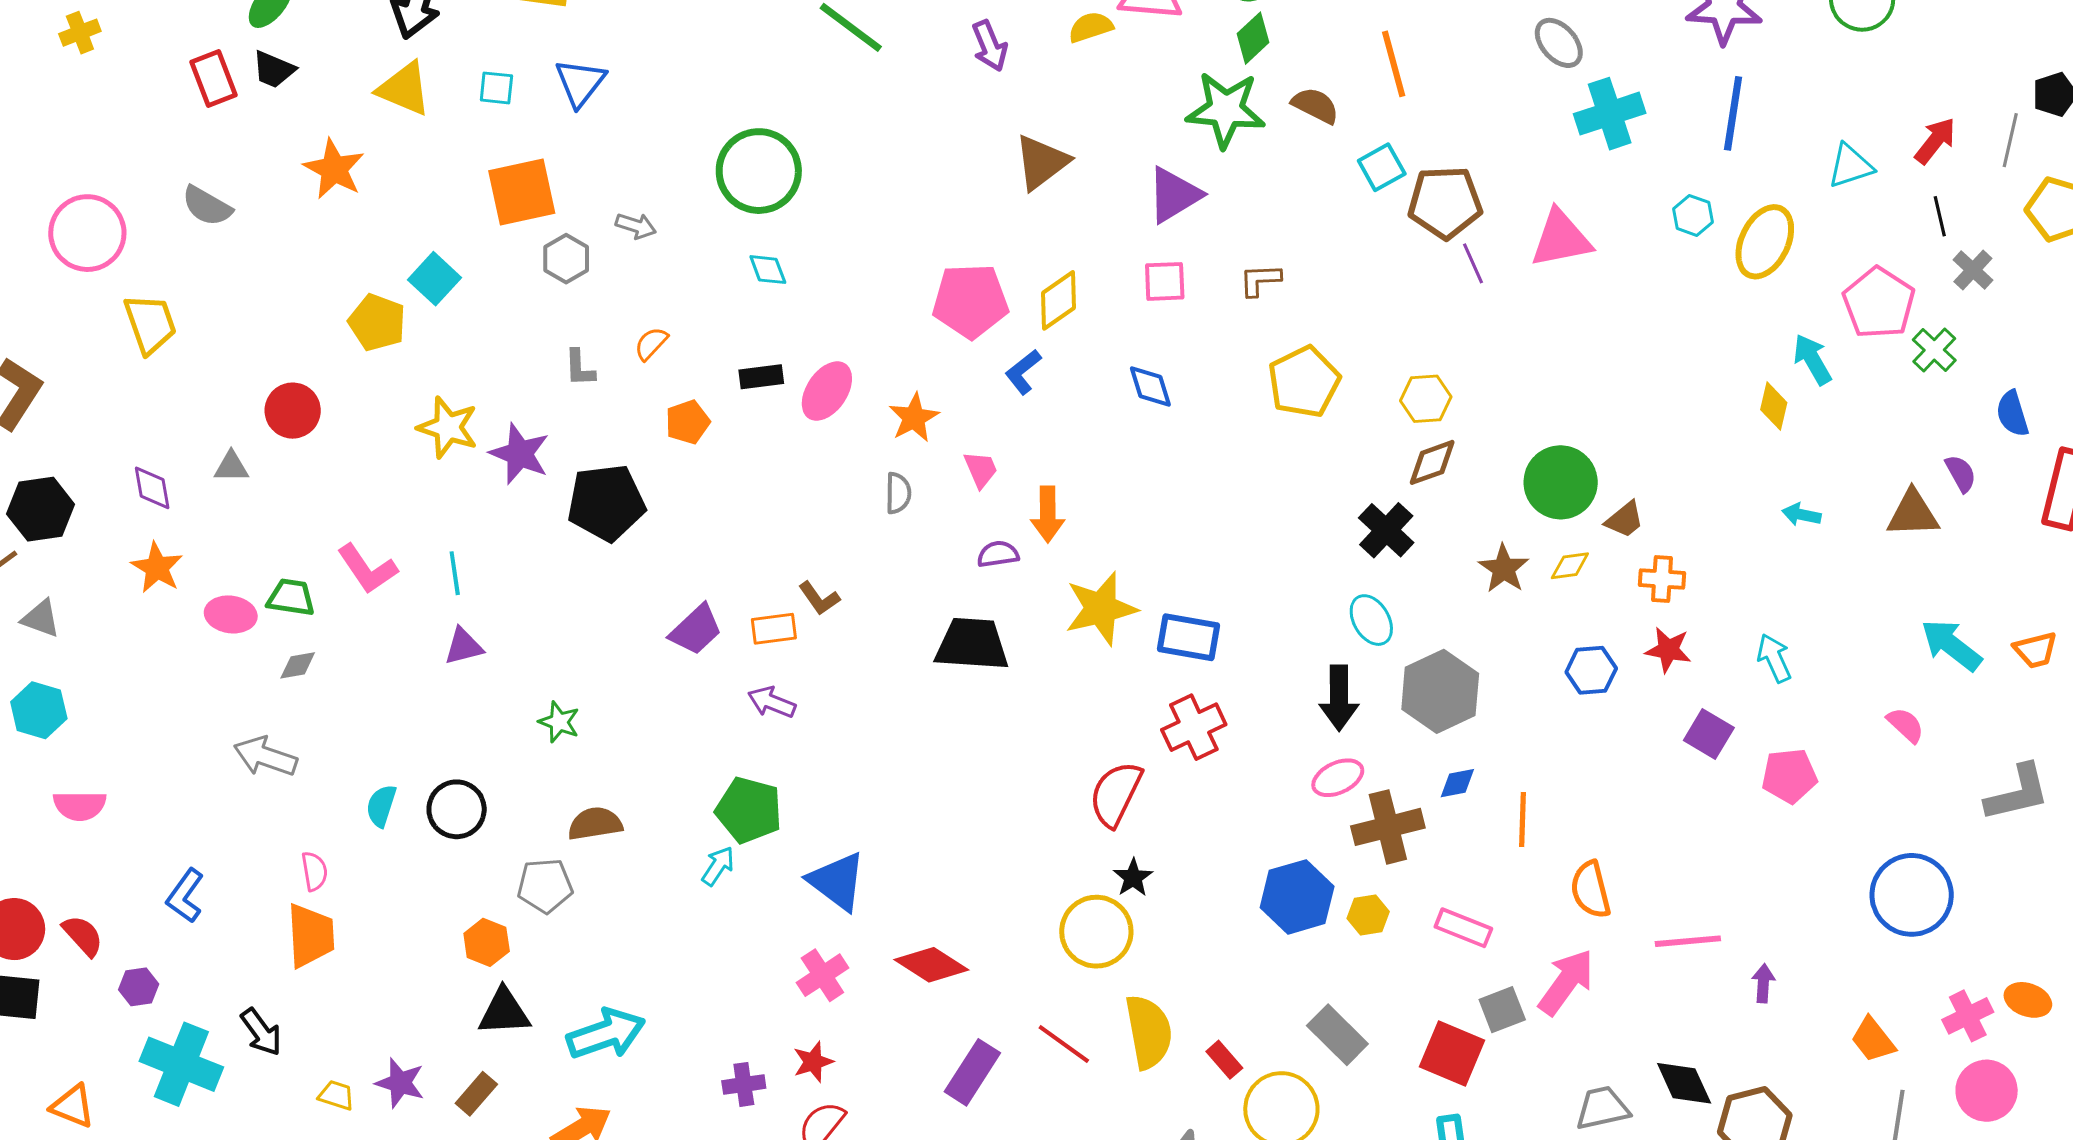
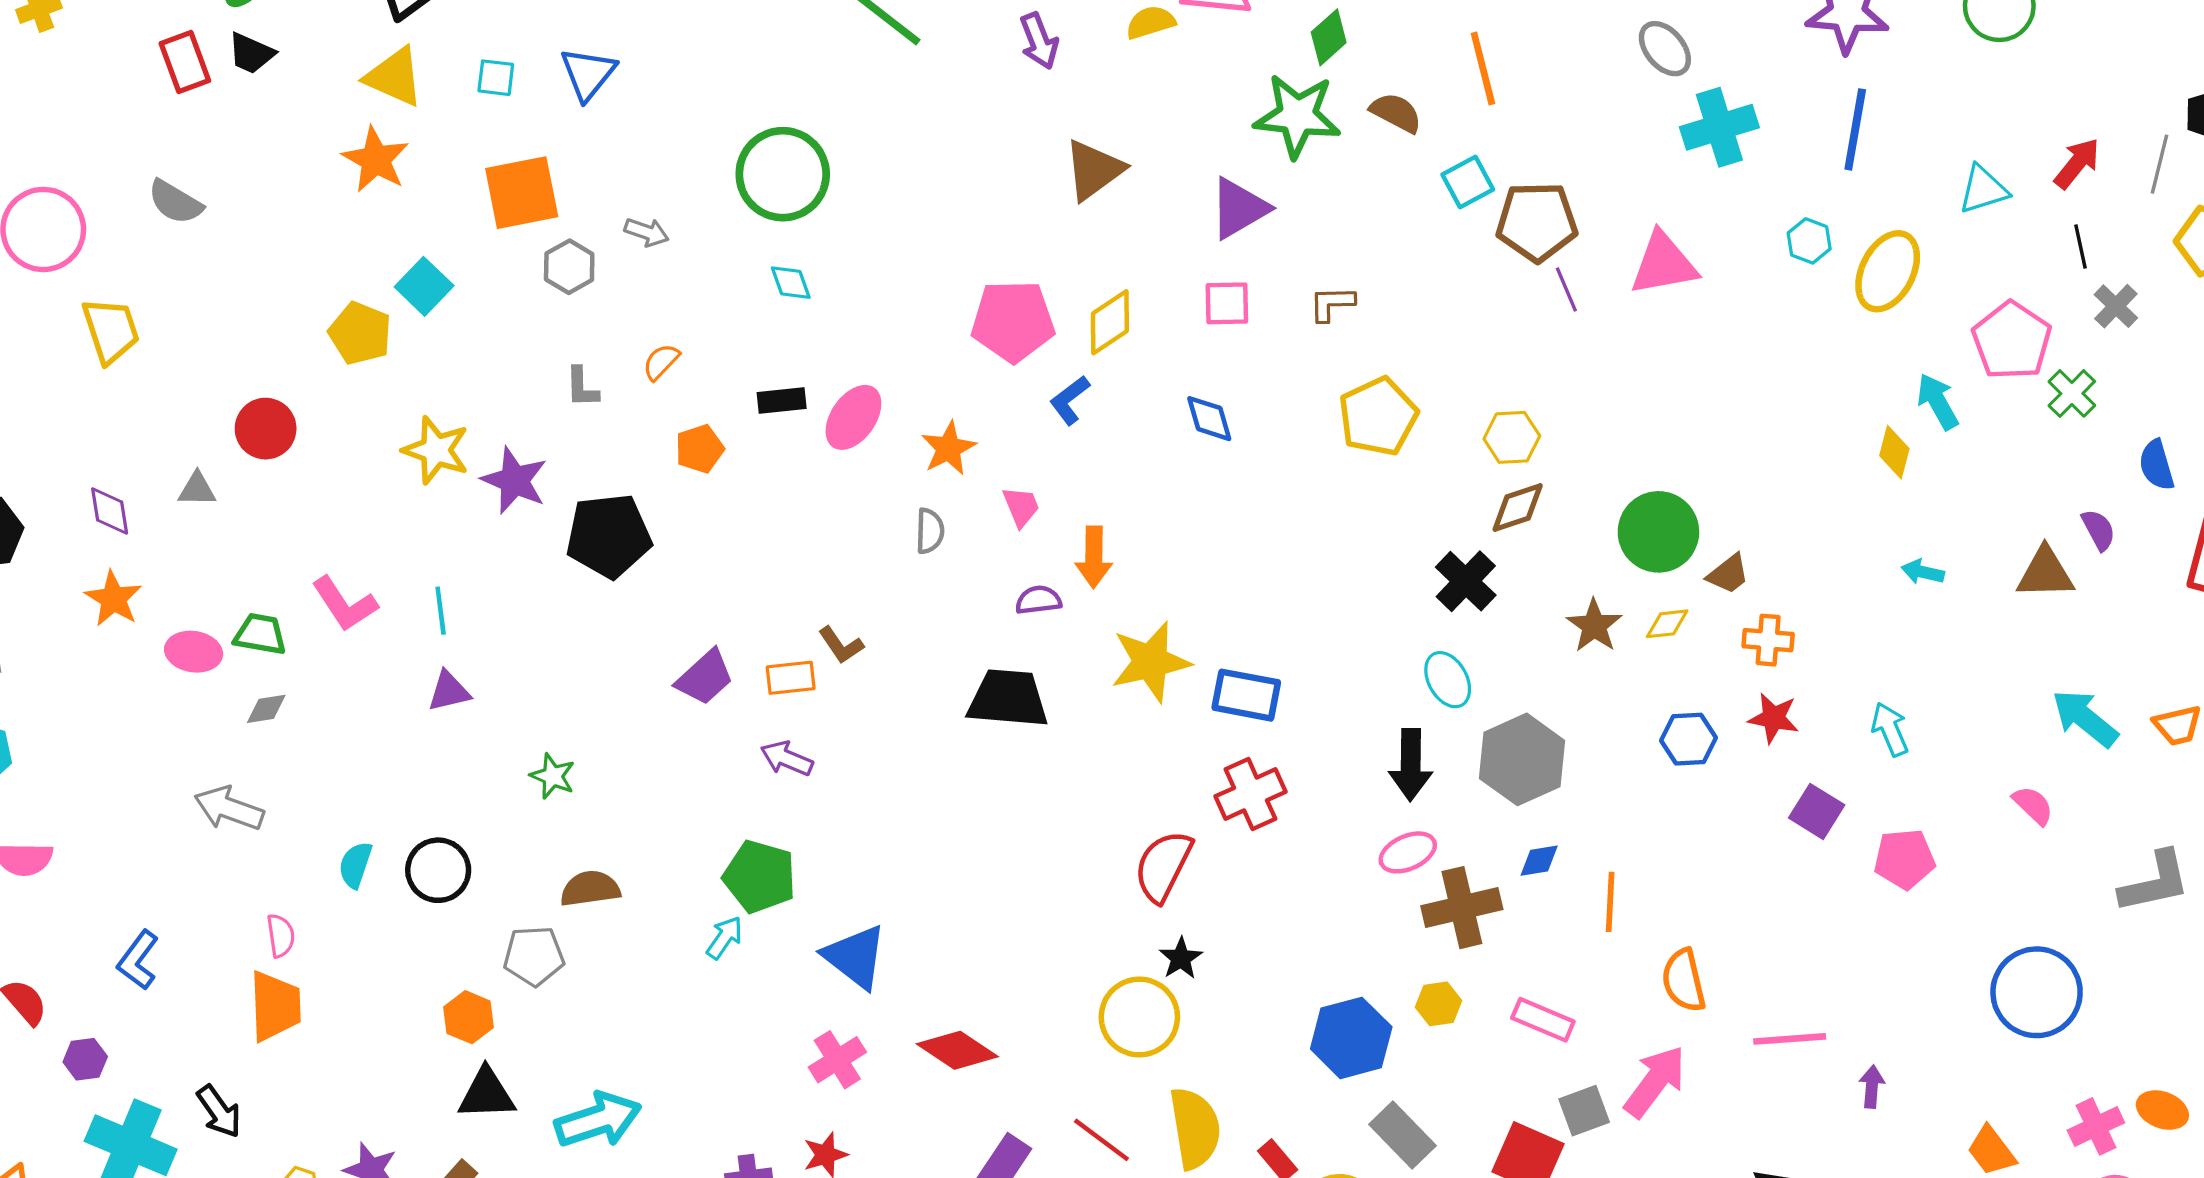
orange star: (334, 169) -> (376, 160), moved
blue hexagon: (1297, 897) -> (1351, 1038), moved

